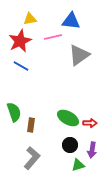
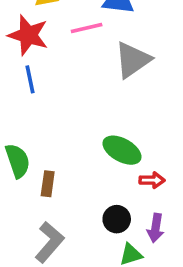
red star: (20, 41) -> (28, 35), turned -30
blue line: (21, 66) -> (30, 79), turned 49
green ellipse: (68, 118) -> (122, 150), moved

